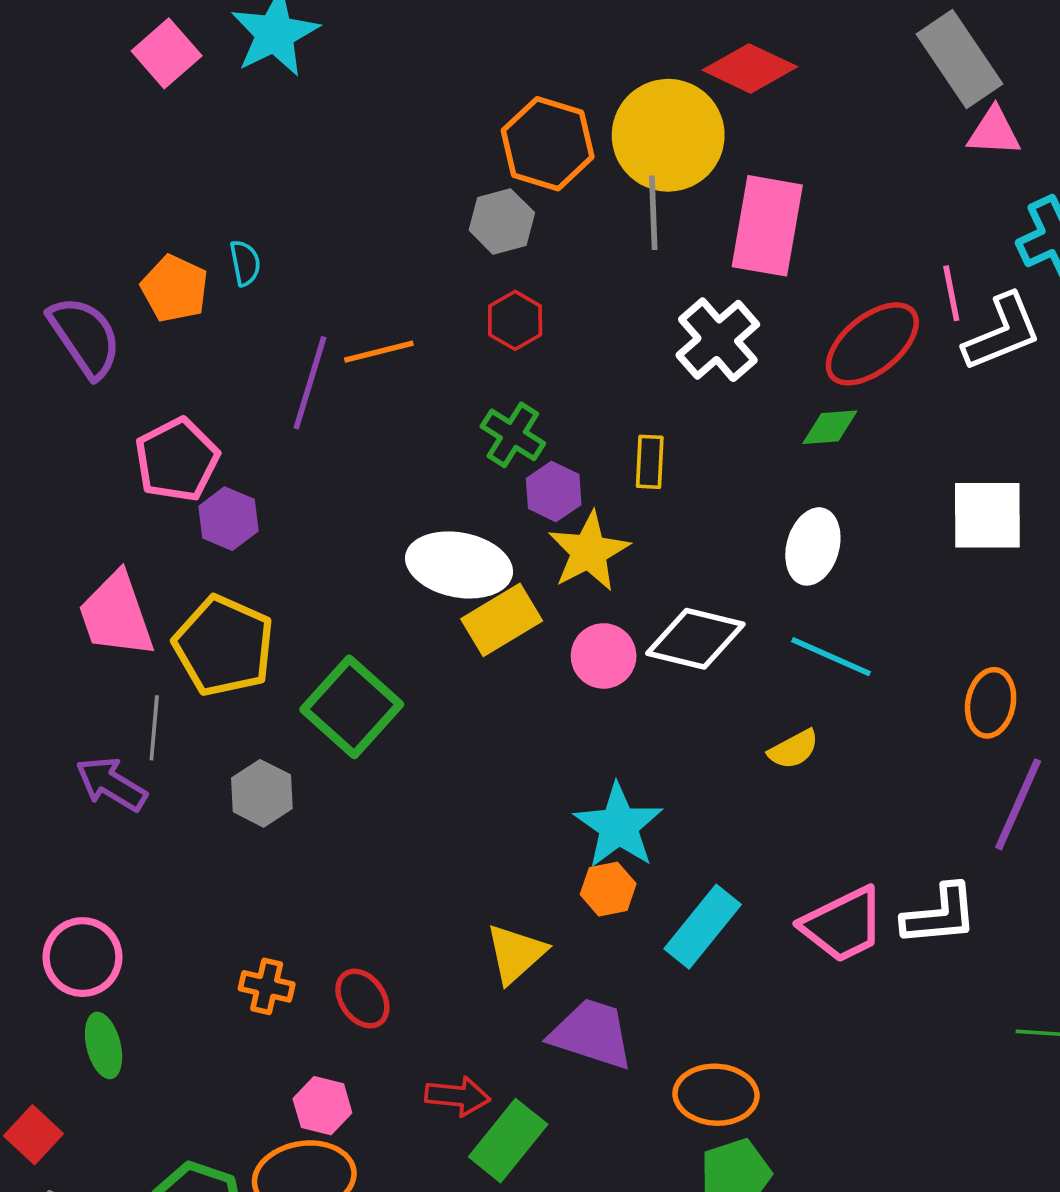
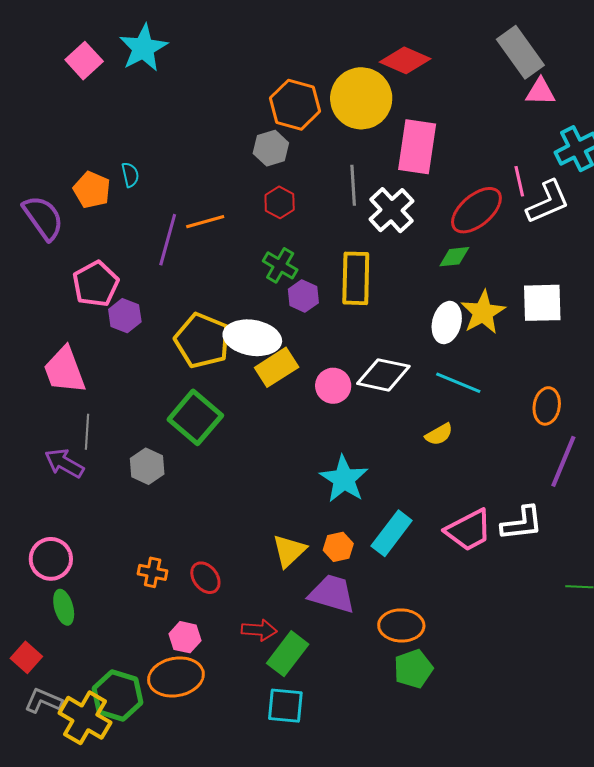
gray line: (653, 213) -> (353, 185), moved
yellow rectangle: (650, 462) -> (356, 278), size x1.8
yellow star: (589, 552) -> (483, 312), moved
yellow pentagon: (224, 646) -> (202, 341), moved
orange hexagon: (608, 889) -> (338, 547), moved

